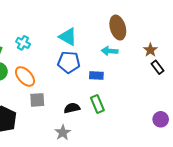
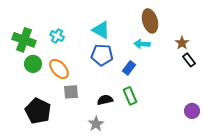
blue rectangle: (96, 75) -> (129, 68), turned -56

